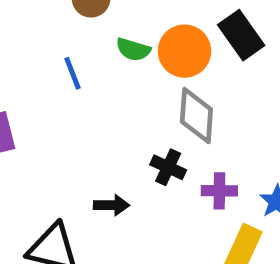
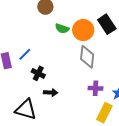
blue line: (73, 73) -> (25, 54), moved, turned 64
black cross: (168, 167) -> (38, 73), moved

